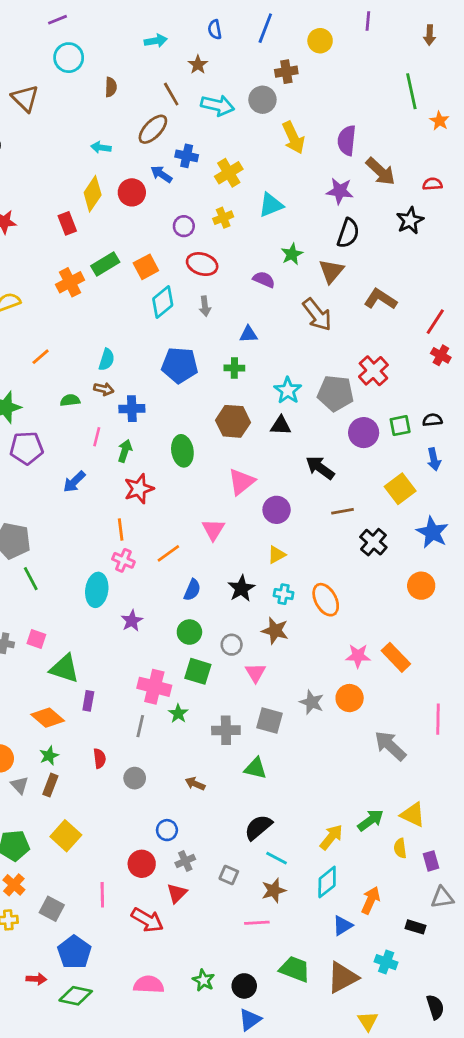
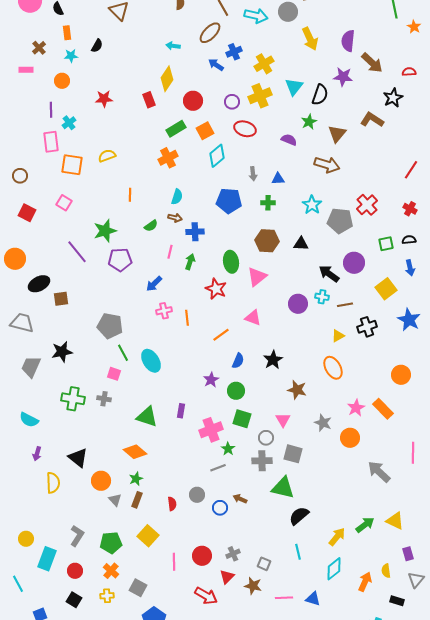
blue cross: (187, 156) -> (234, 52), turned -35
red circle: (132, 192) -> (193, 101), moved
cyan triangle: (271, 205) -> (294, 87), turned -30
yellow cross: (223, 218) -> (260, 96), size x1.6
black semicircle: (348, 233) -> (320, 95), moved
orange cross: (70, 282) -> (168, 158), moved
brown L-shape: (380, 299) -> (372, 120), moved
gray arrow: (205, 306) -> (253, 174), moved
brown arrow: (317, 315) -> (327, 165), turned -35
red cross: (441, 355) -> (410, 209), moved
orange line: (41, 357) -> (130, 195), turned -48
cyan star: (288, 390) -> (312, 205), moved
green semicircle: (70, 400) -> (151, 226), turned 152
purple circle: (364, 433) -> (354, 263), moved
pink triangle: (241, 482) -> (257, 277), moved
red star: (139, 489) -> (216, 289), moved, turned -30
pink triangle: (213, 529) -> (253, 318), turned -42
black cross: (373, 542) -> (367, 327), turned 30
yellow triangle: (277, 555) -> (338, 336), moved
pink cross: (123, 560) -> (164, 311), moved, turned -35
orange circle: (421, 586) -> (401, 375), moved
cyan ellipse: (97, 590) -> (151, 361), moved, turned -40
cyan cross: (284, 594) -> (322, 297), moved
purple star: (132, 621) -> (211, 380), moved
pink square: (36, 639) -> (114, 374), moved
gray circle: (232, 645) -> (266, 438), moved
pink star: (358, 656) -> (356, 408), turned -30
pink cross: (154, 687) -> (211, 430), turned -35
purple rectangle: (88, 701) -> (181, 411), moved
gray star: (312, 702) -> (323, 423), moved
gray line: (140, 726) -> (218, 468), moved, turned 56
red semicircle: (100, 758) -> (172, 504), moved
green triangle: (255, 768) -> (283, 488), size x1.4
black semicircle: (258, 827) -> (299, 516), moved
blue circle: (167, 830) -> (220, 508), moved
yellow semicircle: (400, 848) -> (386, 571), moved
cyan line: (277, 858) -> (298, 552), turned 49
brown star: (274, 890) -> (253, 586), moved, turned 30
pink line: (102, 895) -> (174, 562), moved
gray triangle: (442, 897) -> (416, 580), turned -42
blue triangle: (343, 926) -> (313, 599), moved, turned 49

